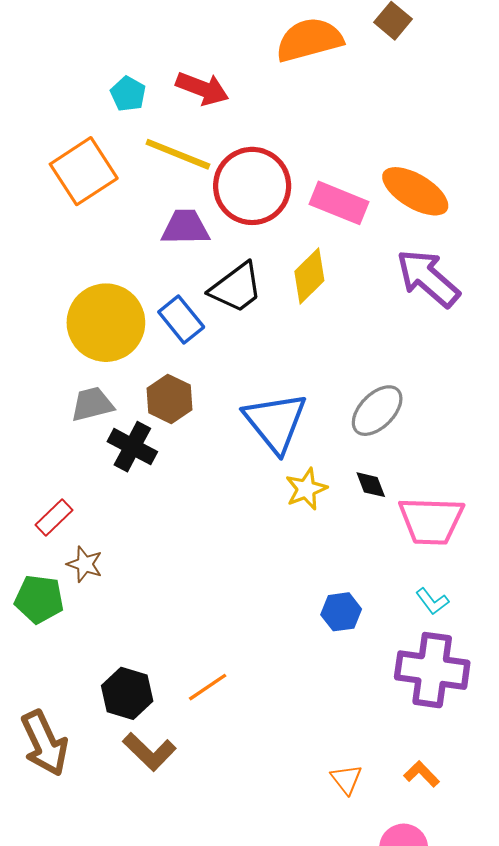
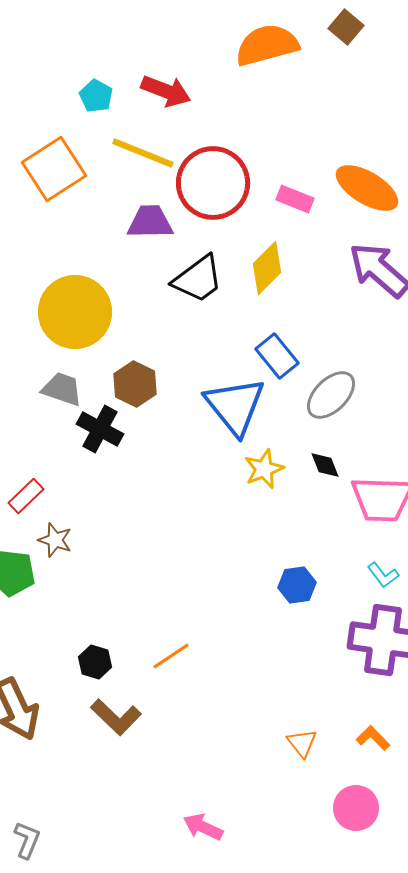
pink rectangle: (339, 203) -> (295, 199), size x0.7
blue rectangle: (181, 319) -> (277, 356), moved
gray trapezoid: (92, 404) -> (62, 389), turned 33
black hexagon: (127, 693) -> (95, 662), size x0.7

